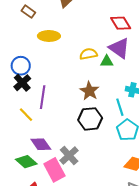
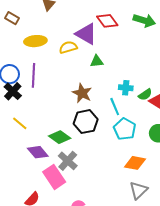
purple triangle: (119, 48) -> (86, 34), moved
yellow semicircle: (88, 54) -> (68, 47), moved
purple line: (43, 97) -> (33, 75), moved
green diamond: (26, 162) -> (60, 137), moved

